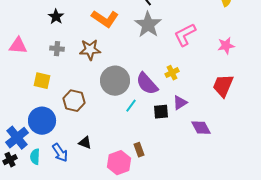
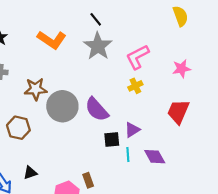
brown star: (90, 50) -> (36, 89), moved
yellow cross: (172, 73) -> (135, 86), moved
cyan line: (131, 106) -> (128, 155), moved, turned -40
black triangle: (85, 143) -> (30, 173), turned -40

